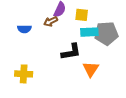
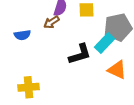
cyan rectangle: (89, 32) -> (105, 43), moved, turned -36
orange triangle: (91, 69) -> (117, 70), moved, turned -30

